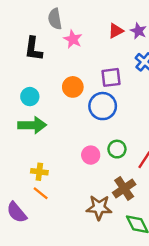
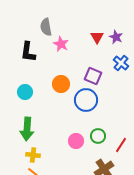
red triangle: (116, 31) -> (97, 37), turned -32
purple square: (111, 77) -> (93, 76), turned 30
green arrow: (32, 125) -> (27, 129), moved, turned 95

